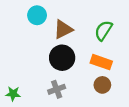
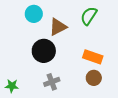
green semicircle: (103, 30) -> (89, 16), moved
black circle: (62, 58) -> (44, 51), moved

